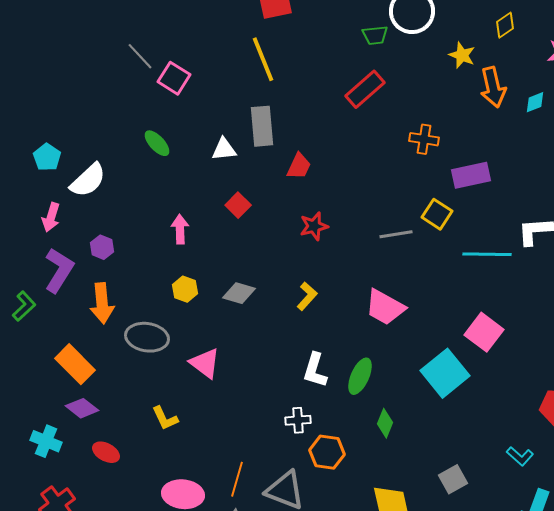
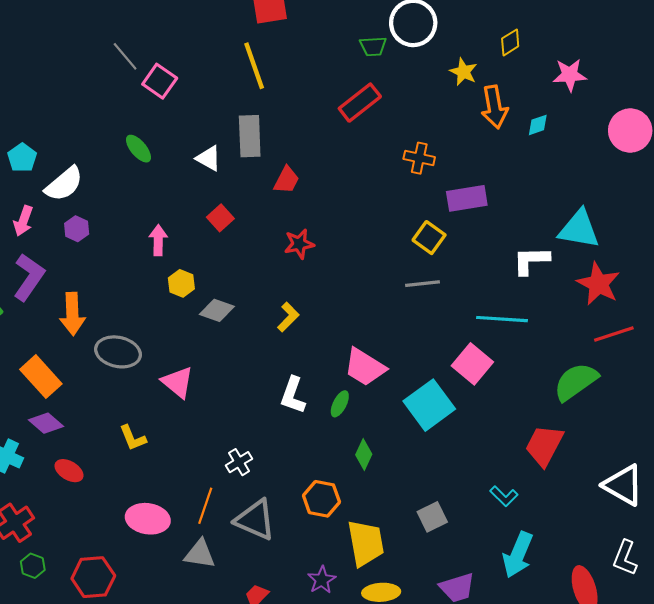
white triangle: (224, 149) -> (209, 158), turned 32
gray line: (396, 234) -> (423, 284), moved
purple hexagon: (102, 247) -> (77, 229), moved
cyan line: (487, 254) -> (502, 319), moved
yellow hexagon: (185, 289) -> (181, 283), moved
pink trapezoid: (385, 307) -> (365, 367), moved
green ellipse: (360, 376) -> (340, 404), size x0.7
white cross: (298, 420) -> (239, 462), moved, turned -30
orange hexagon: (327, 452) -> (321, 499), moved

